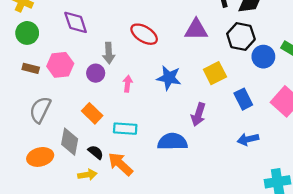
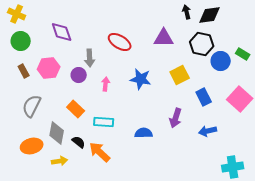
brown rectangle: (31, 68) -> (24, 71), turned 48
purple arrow: (198, 114) -> (176, 118), moved
blue semicircle: (172, 142) -> (144, 133), size x0.7
yellow arrow: (87, 175) -> (60, 161), moved

